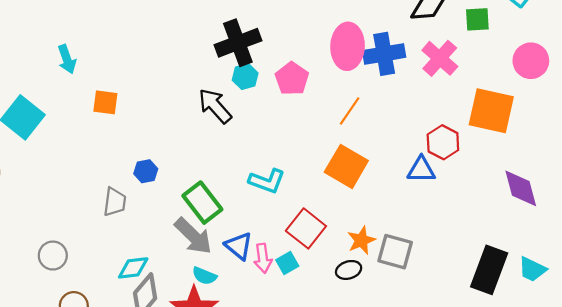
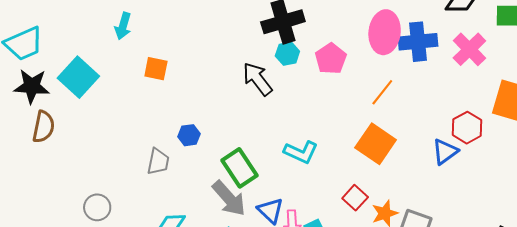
cyan arrow: (67, 59) -> (123, 26), turned 32
blue triangle: (421, 170) -> (445, 152), turned -40
red square: (306, 228) -> (355, 198), moved, size x0.7

